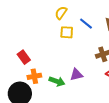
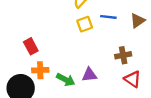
blue line: (86, 24) -> (108, 17), turned -40
yellow square: (67, 32) -> (85, 24), turned -32

